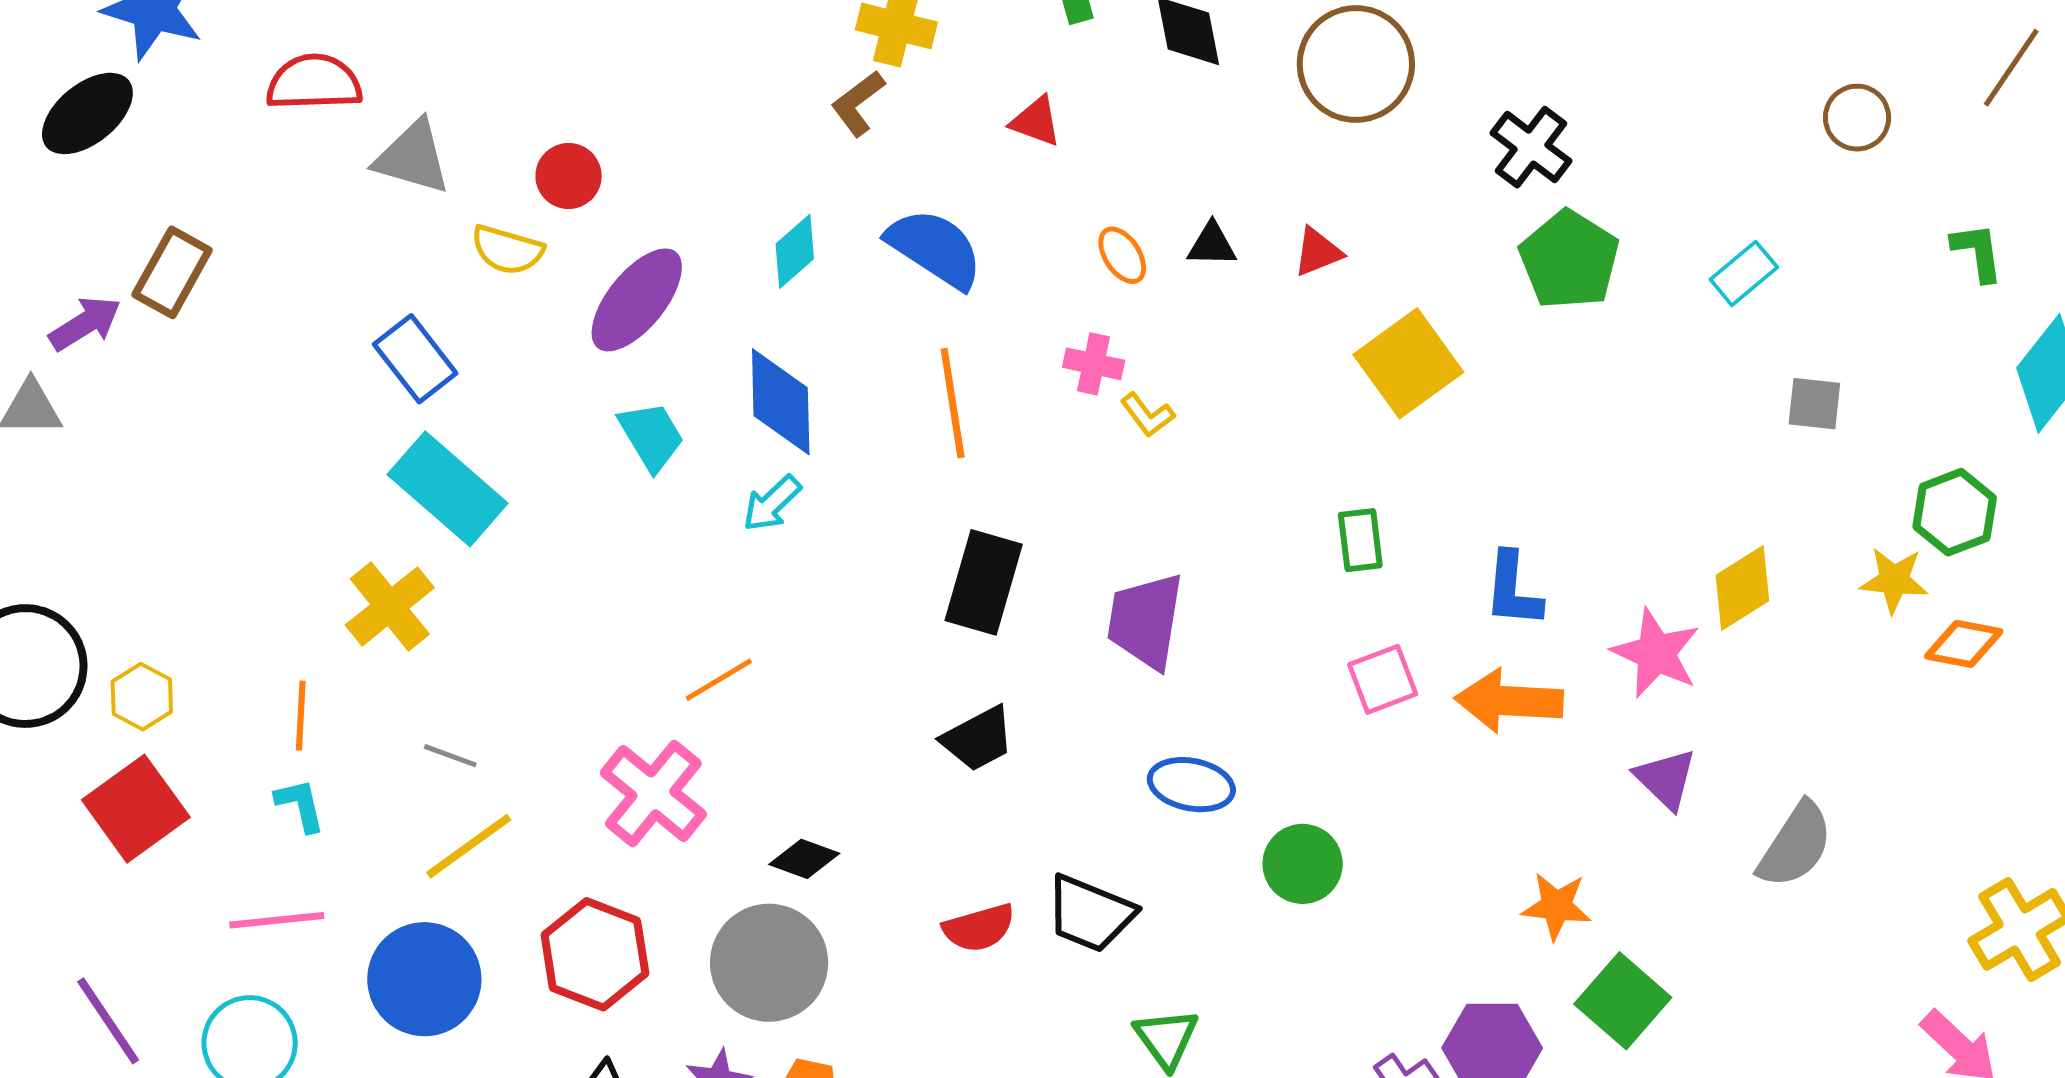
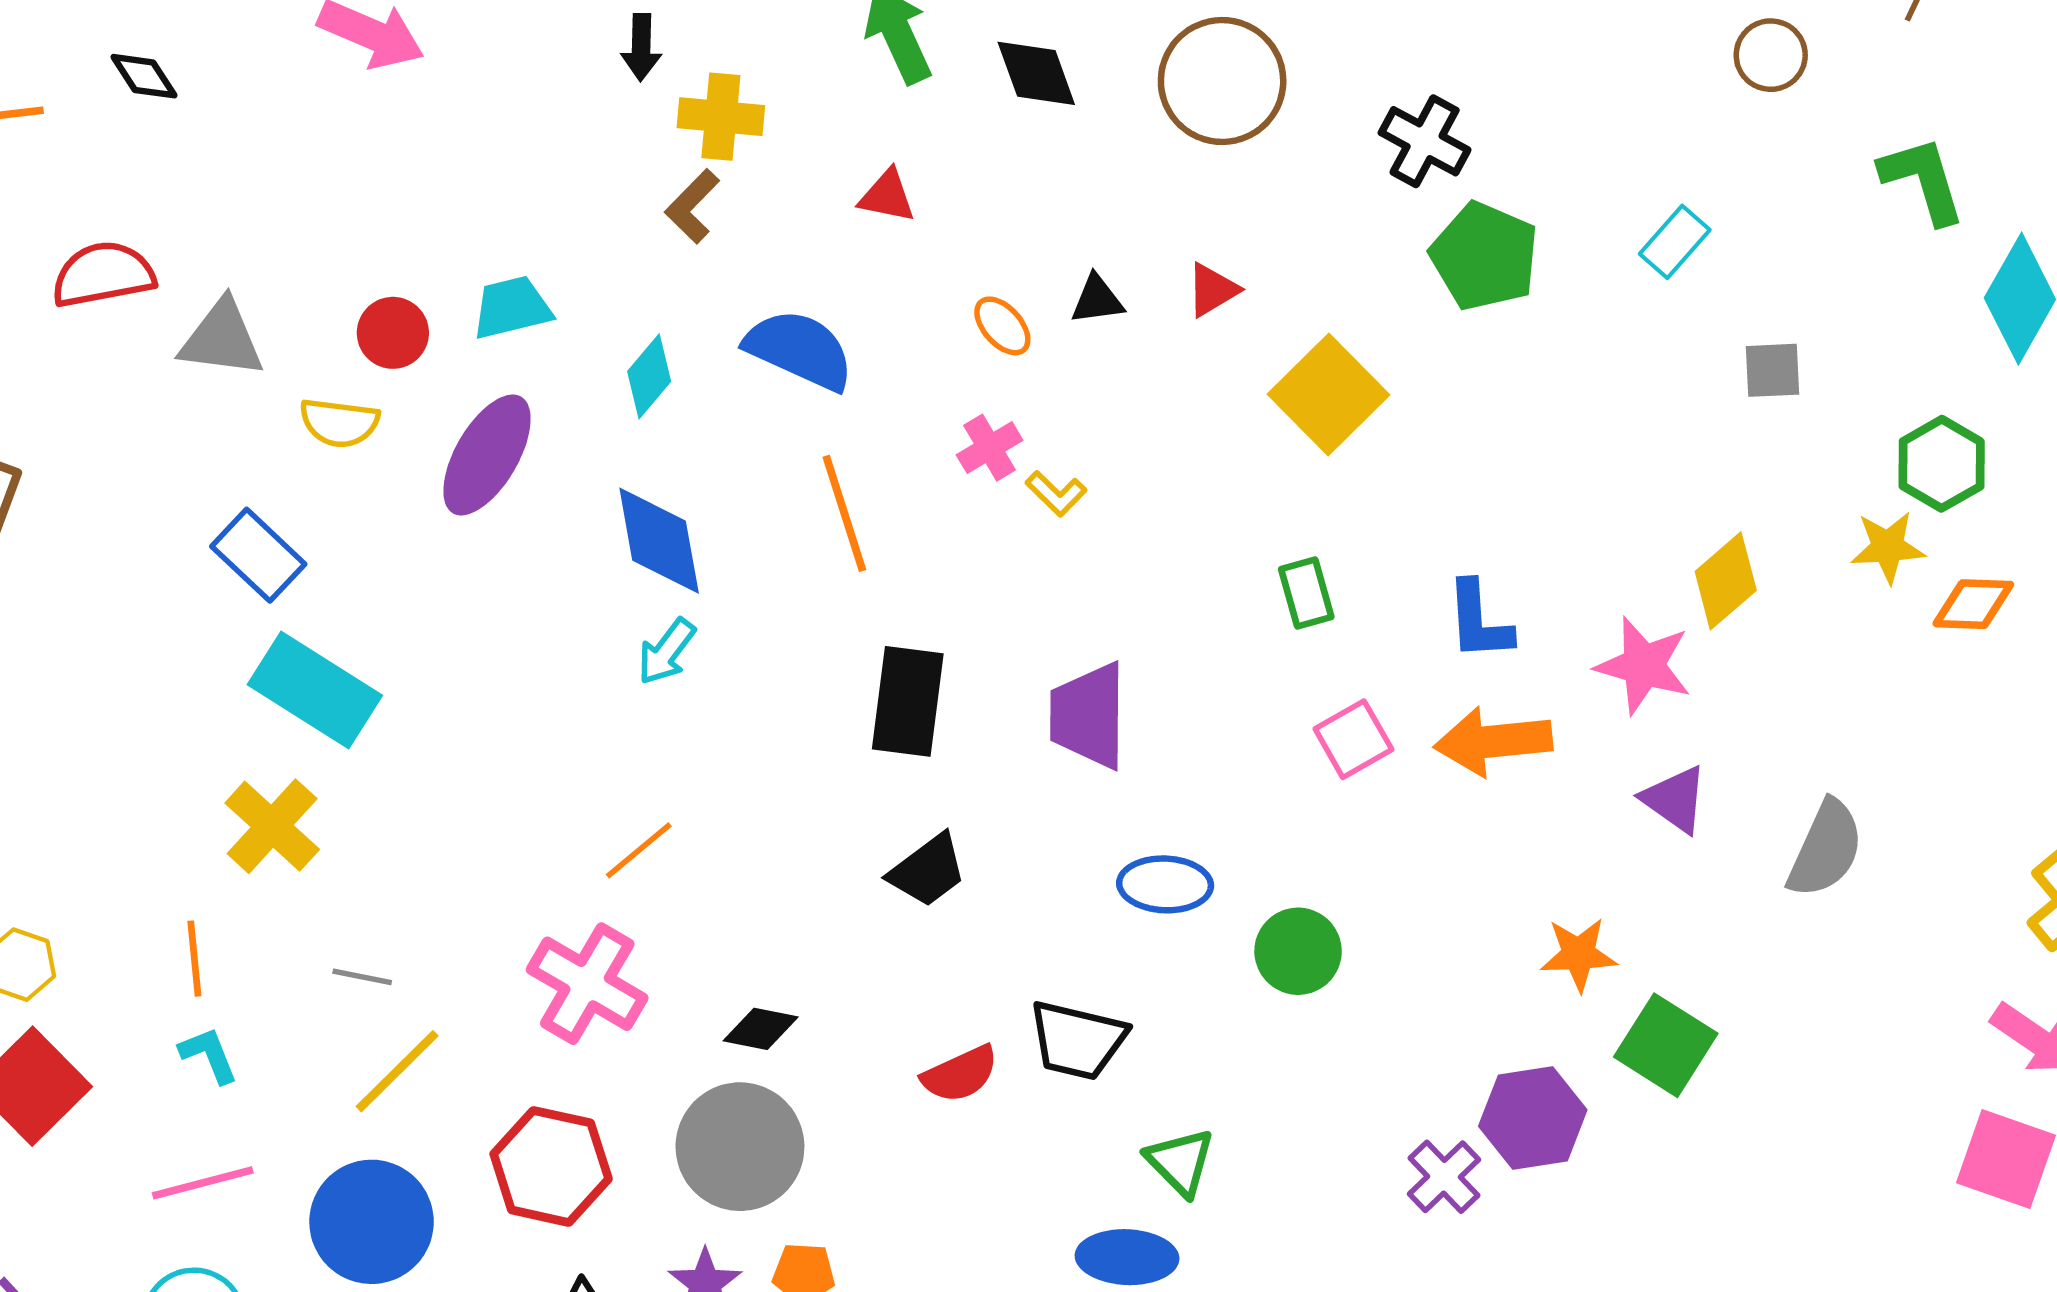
green L-shape: (1977, 252) -> (1923, 180), size x1.4
pink cross: (1094, 364) -> (990, 448), turned -34
cyan trapezoid: (651, 436) -> (512, 308), moved, turned -64

